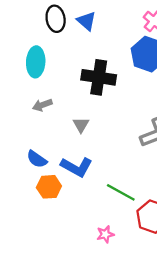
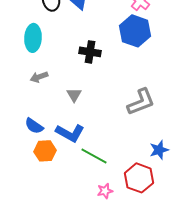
black cross: (99, 77) -> (90, 52), size x0.7
green line: (121, 192) -> (94, 156), moved
pink star: (105, 234) -> (105, 191), moved

